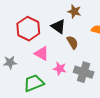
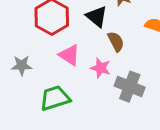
pink star: (60, 69) -> (101, 68), moved

